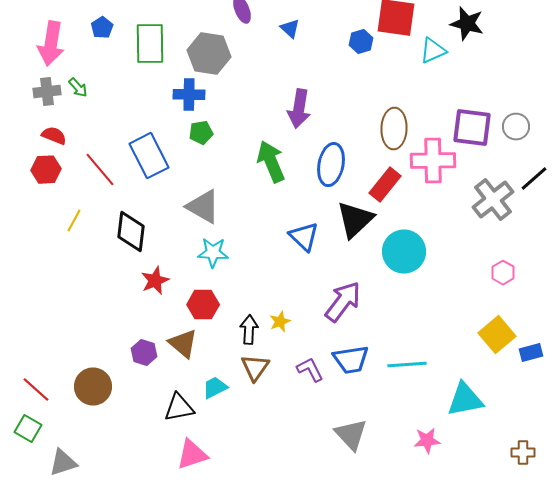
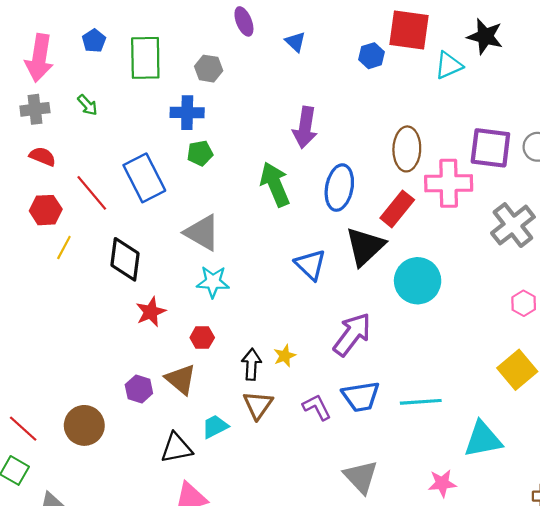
gray hexagon: (209, 54) -> (209, 69), size x0.6
green arrow: (78, 88) -> (87, 105), moved
red hexagon: (46, 170) -> (46, 210), moved
red hexagon: (203, 305) -> (202, 338), size x0.7

